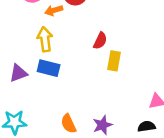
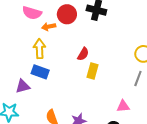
purple triangle: (18, 73) -> (23, 86), moved

